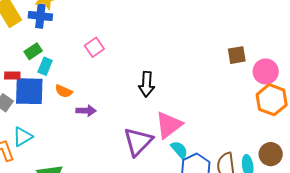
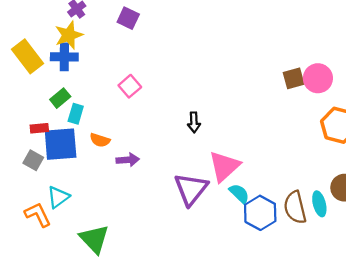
pink circle: (266, 72) -> (318, 78), moved
black arrow: (147, 84) -> (194, 122), size x0.7

